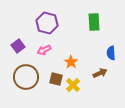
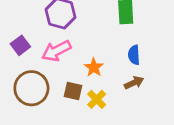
pink arrow: (44, 50) -> (56, 51), size x1.5
blue semicircle: (111, 53) -> (134, 55), moved

